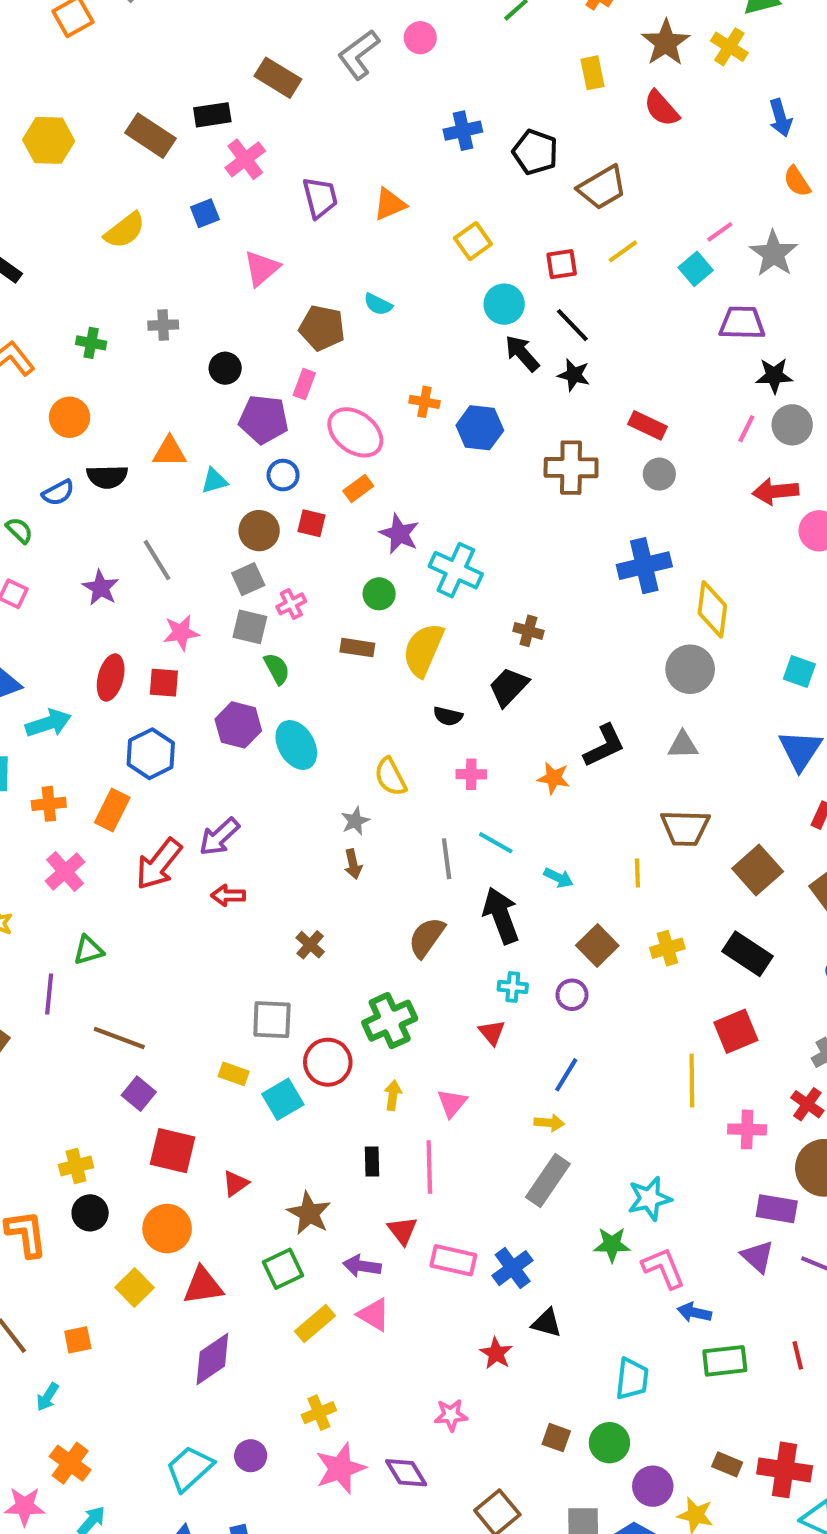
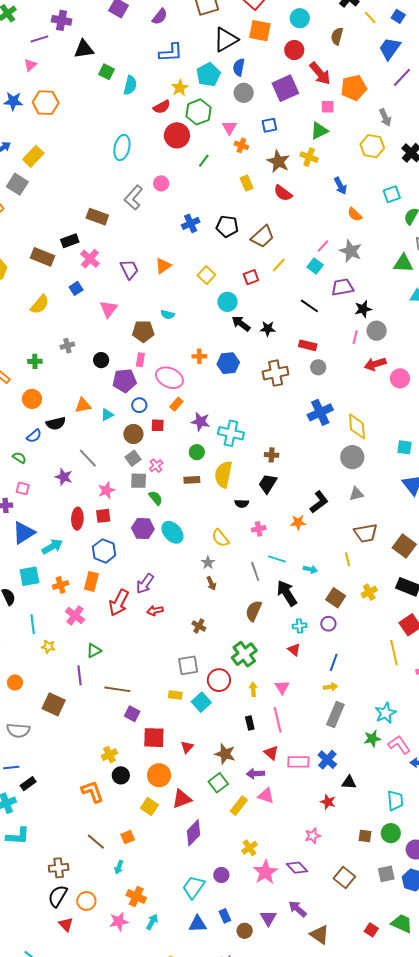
black line: (572, 325) -> (309, 306), moved

